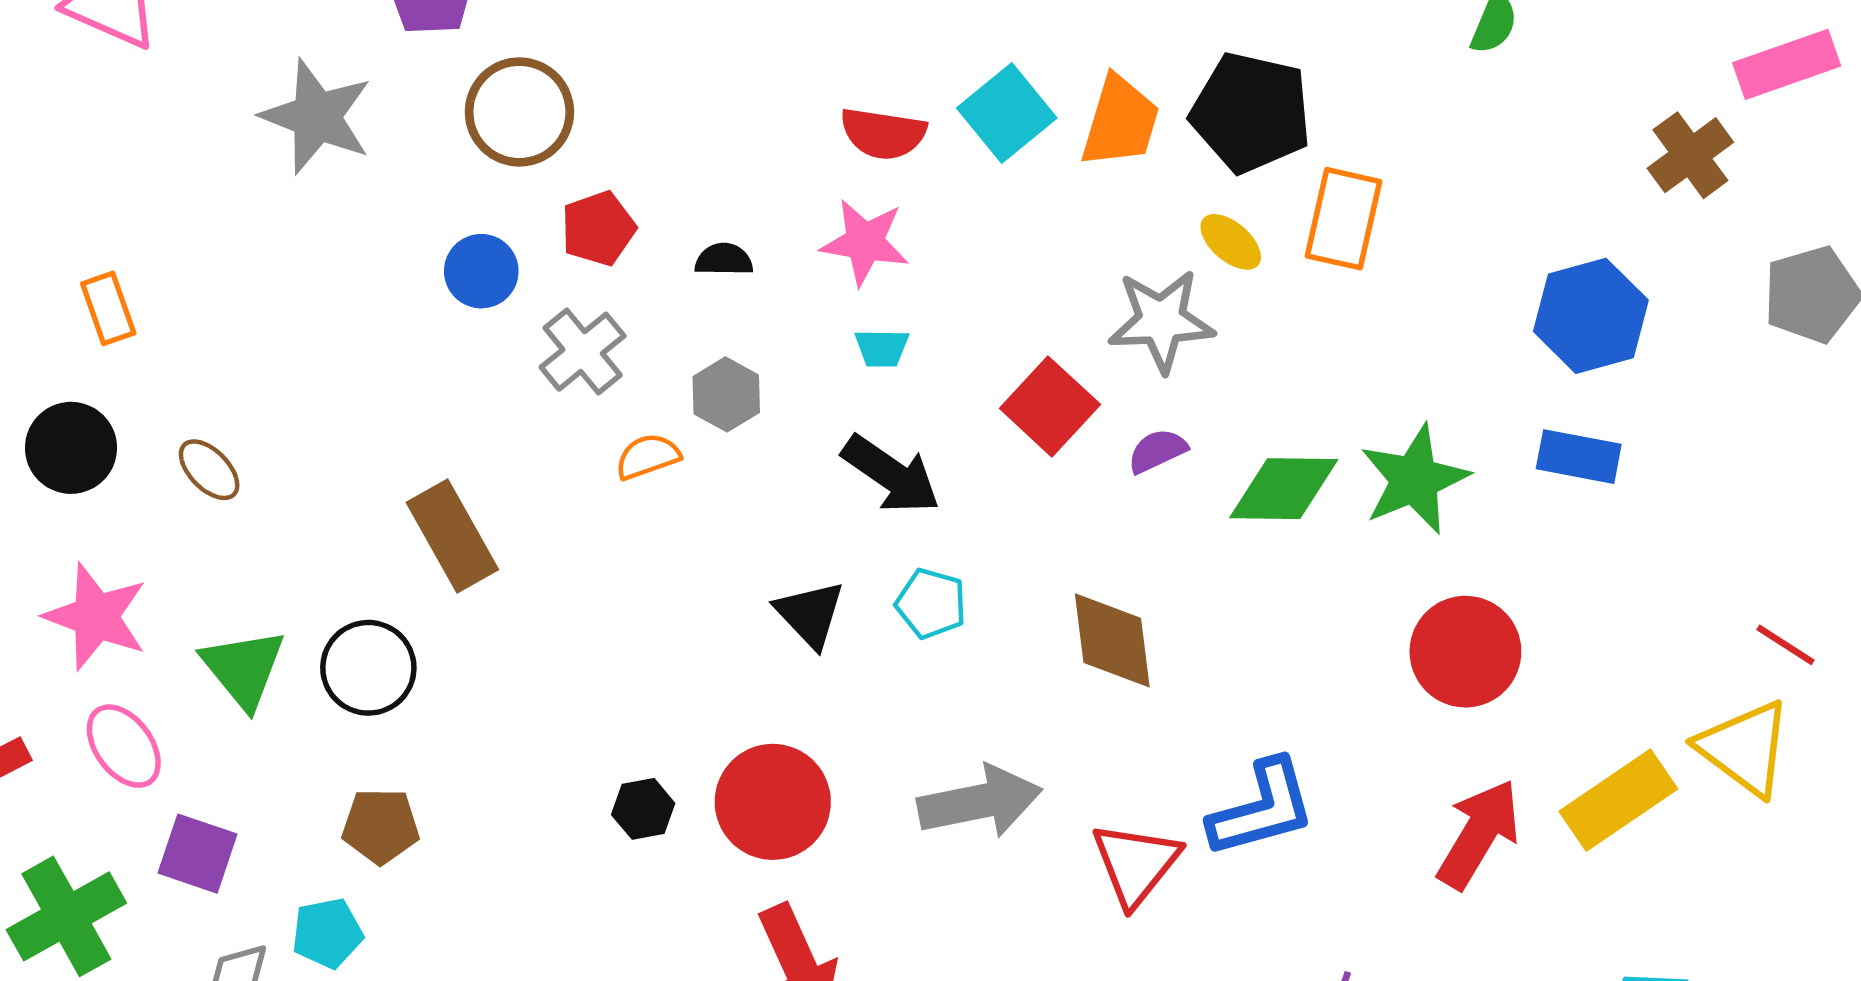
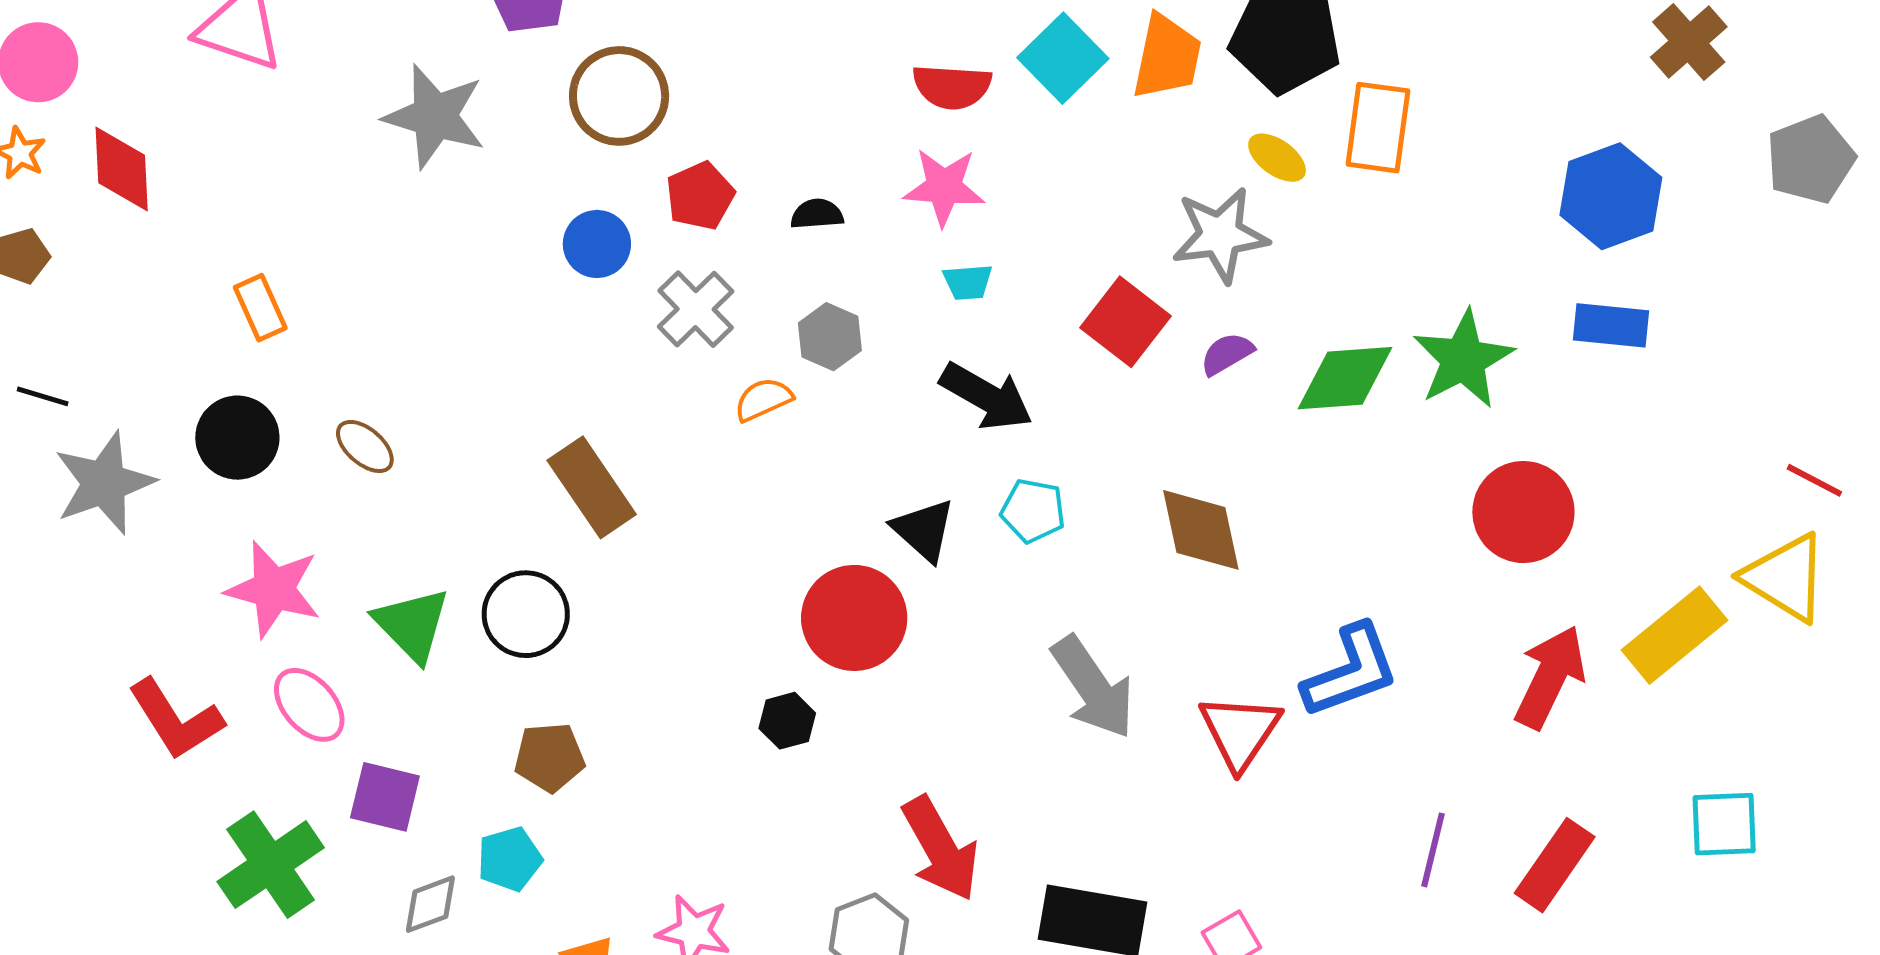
red circle: (773, 802) -> (854, 618), moved
gray arrow: (980, 802) -> (1093, 687), turned 72

